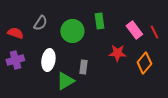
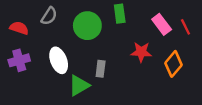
white ellipse: (48, 60) -> (59, 60), turned -30

